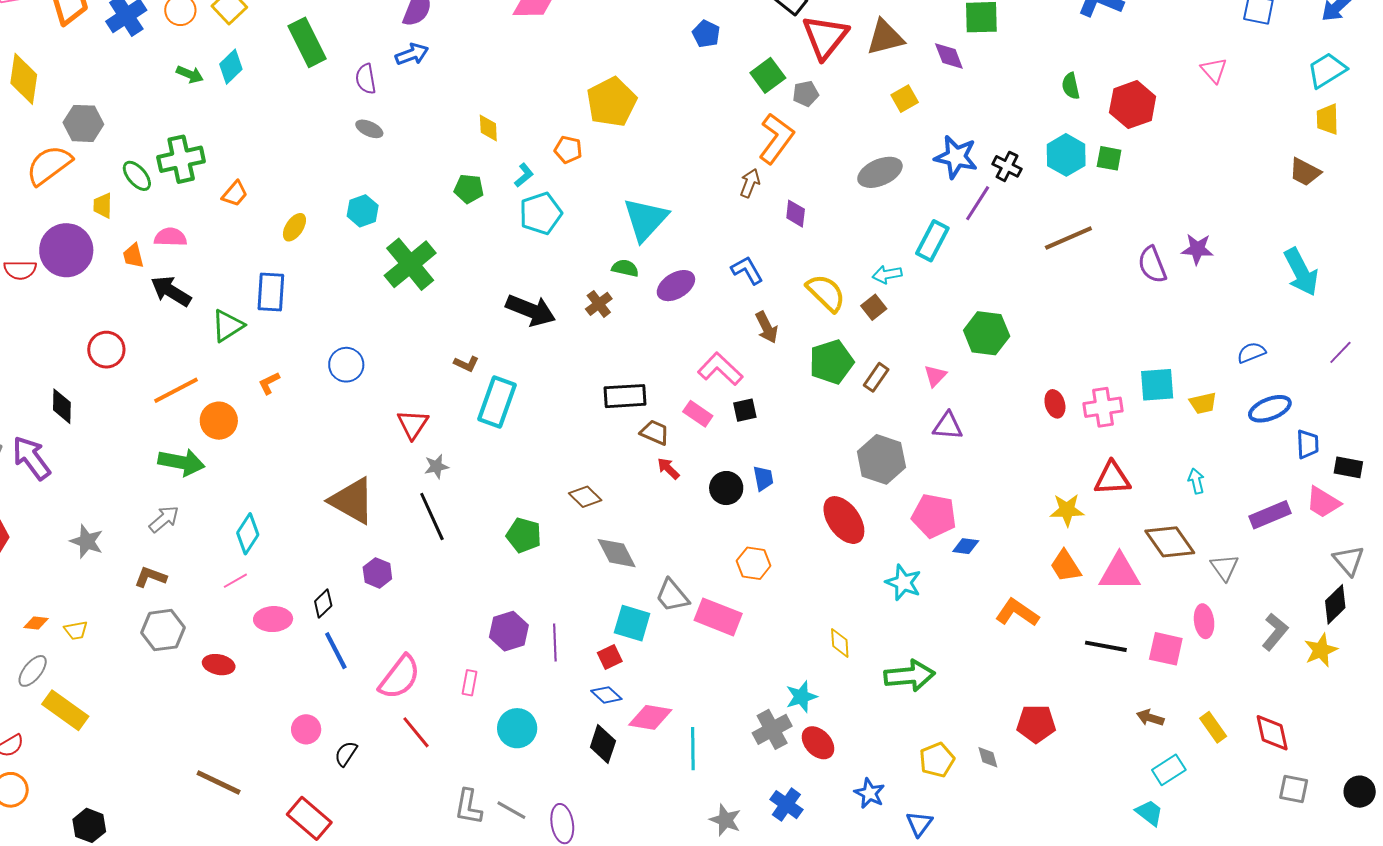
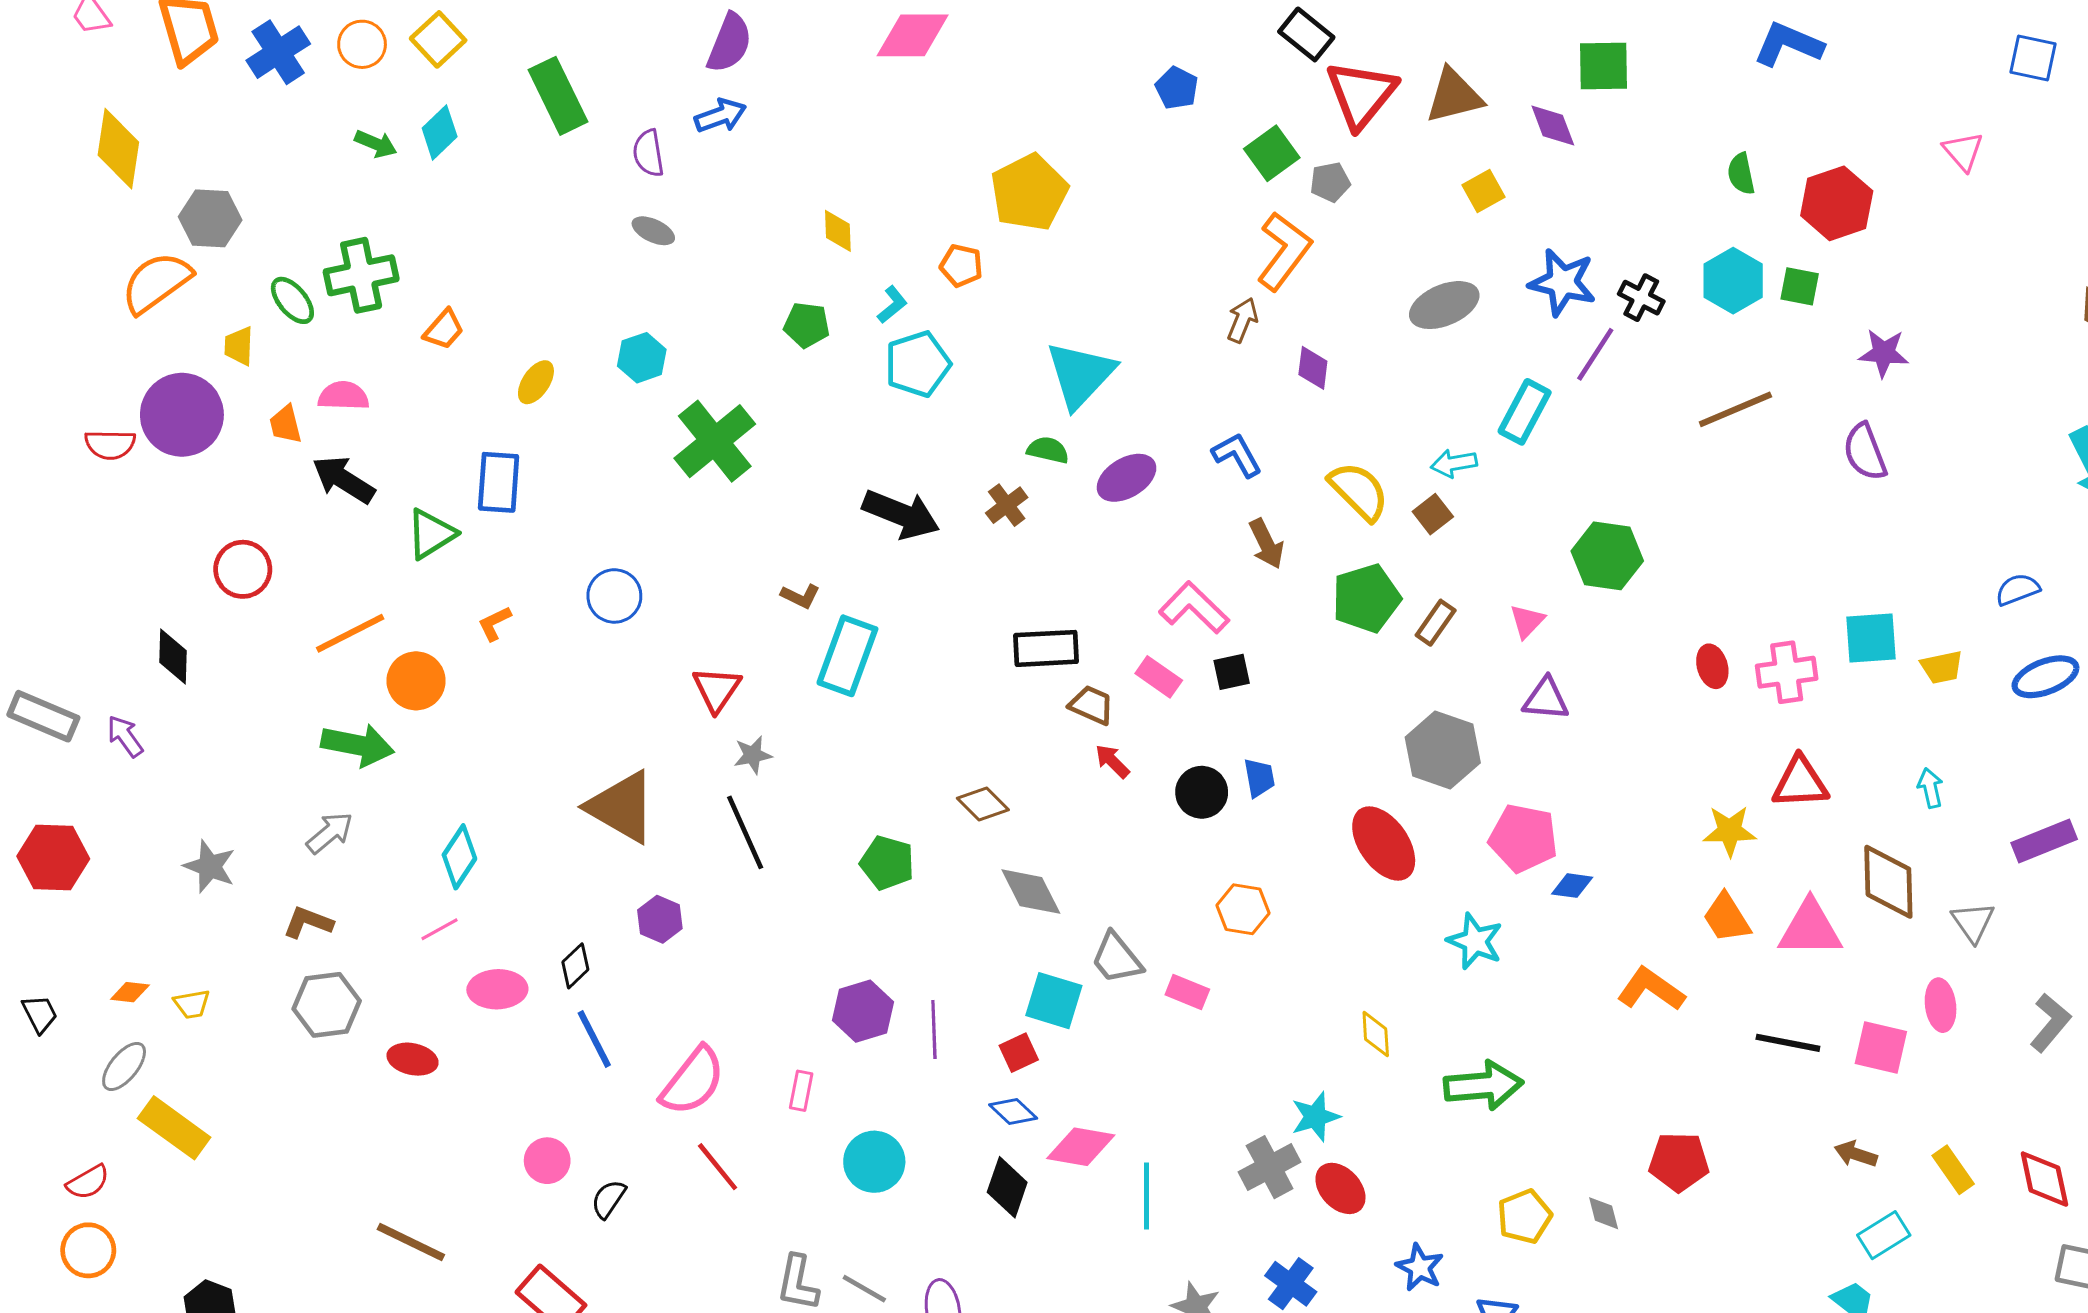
purple star: (1197, 249) -> (1884, 353), moved
purple arrow: (31, 458) -> (125, 736), size x0.6
brown diamond: (1170, 542) -> (1888, 882), turned 33
pink rectangle: (718, 617) -> (1187, 992), size x0.6

